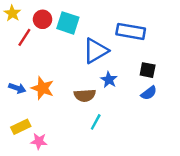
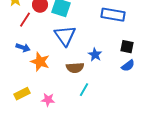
blue triangle: (96, 51) -> (65, 36), moved, turned -35
blue arrow: (17, 88) -> (23, 48), moved
pink star: (39, 141) -> (48, 100), moved

